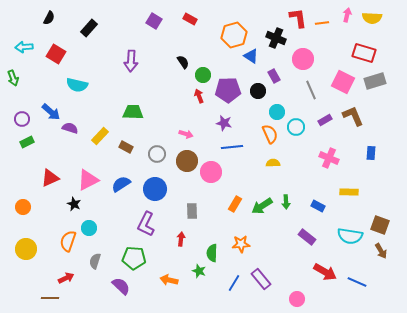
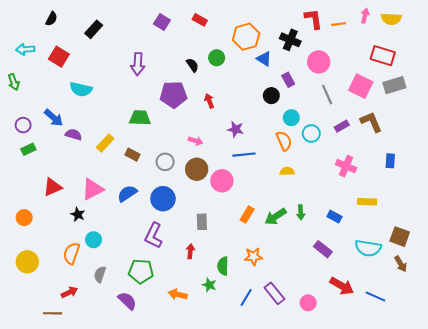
green circle: (203, 75) -> (217, 58), moved
purple pentagon: (228, 90) -> (174, 95), moved
pink circle: (297, 299) -> (308, 303), moved

